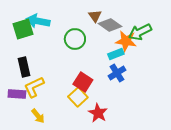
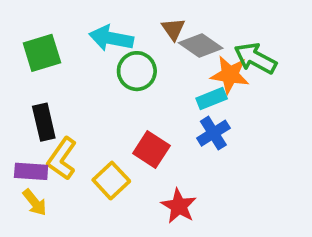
cyan arrow: (38, 21) -> (111, 38), moved
green arrow: (140, 32) -> (255, 58), turned 55
yellow L-shape: (34, 87) -> (62, 159), turned -30
yellow square: (78, 97) -> (111, 181), moved
yellow arrow: (38, 116) -> (35, 202), moved

